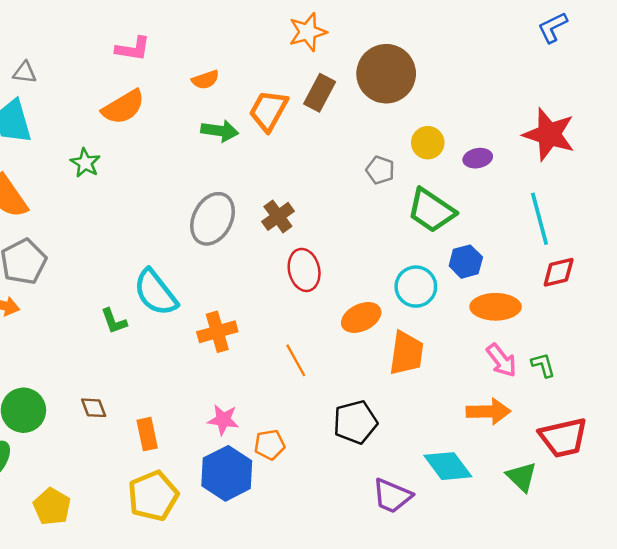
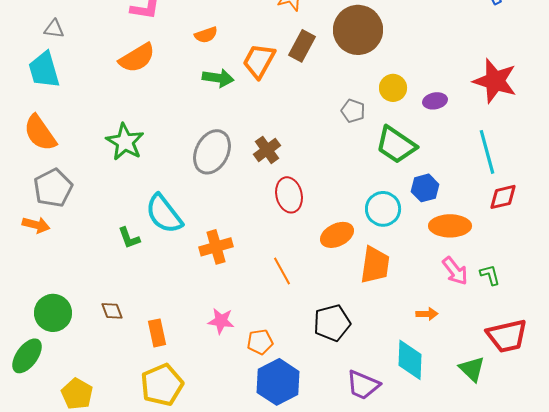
green star: (85, 163) -> (125, 142), moved, size x1.5
orange arrow: (488, 411) -> (427, 314), moved, size x0.6
cyan diamond: (448, 466) -> (410, 360), turned 39
blue hexagon: (227, 473) -> (278, 382), moved

